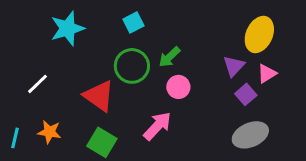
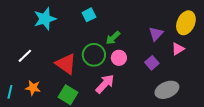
yellow ellipse: (259, 34) -> (186, 23), moved
green circle: (132, 66) -> (94, 55), moved
purple triangle: (234, 66) -> (156, 34), moved
purple square: (246, 94) -> (152, 63), moved

